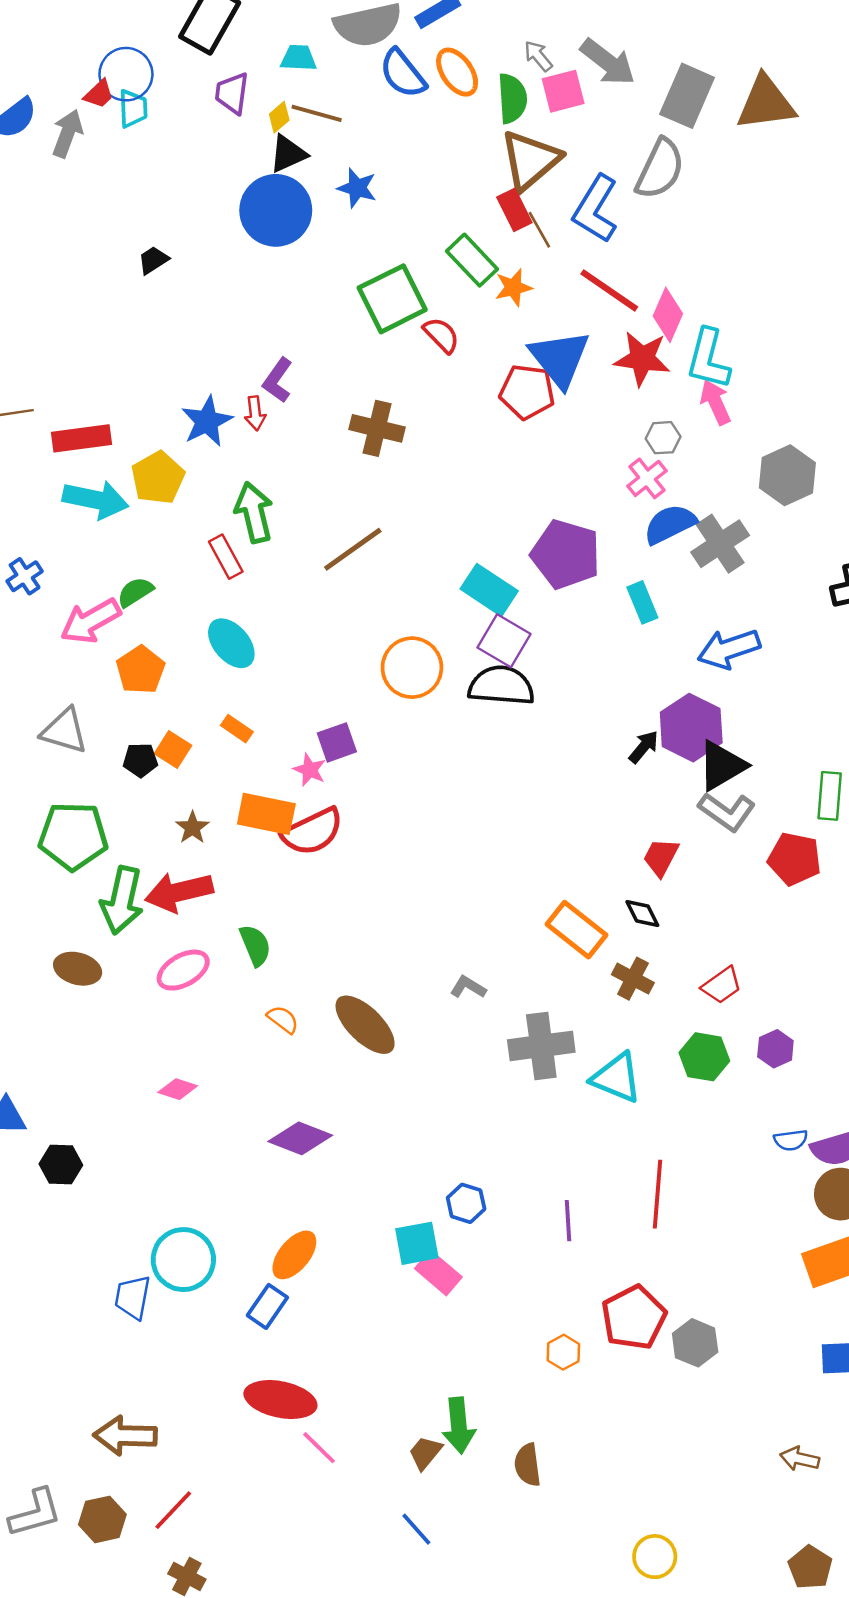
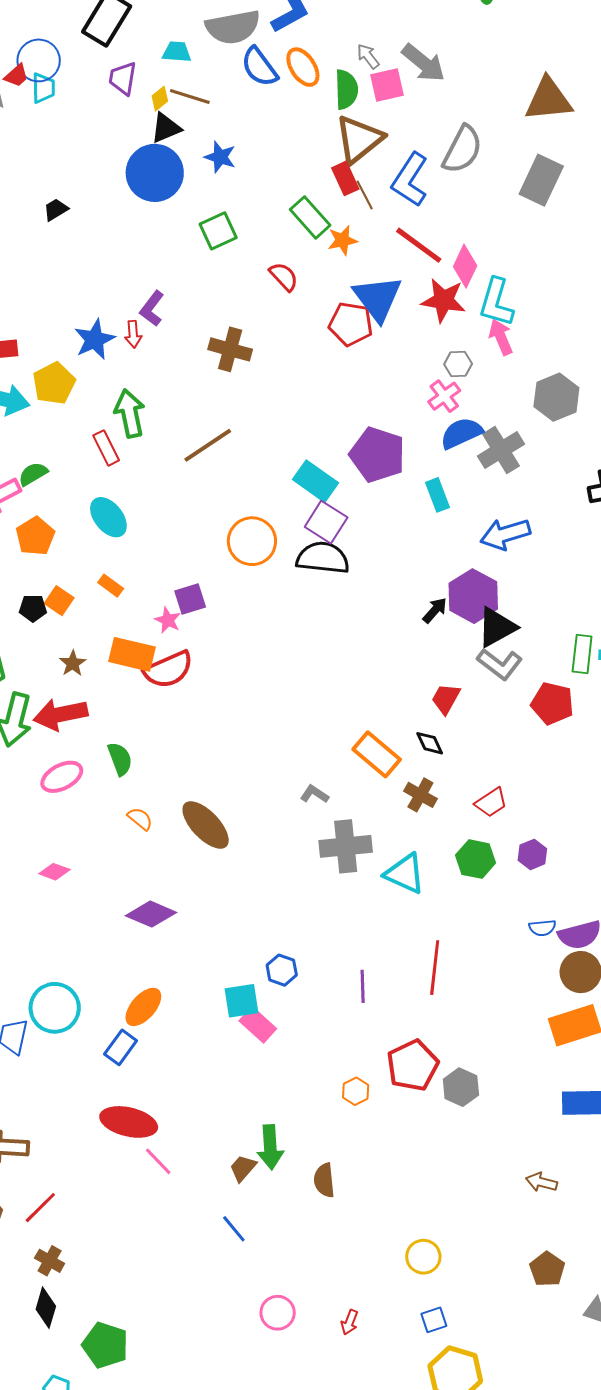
gray rectangle: (687, 96) -> (541, 180), moved
green square: (392, 299) -> (218, 231), moved, size x0.7
gray L-shape: (468, 987) -> (314, 794), moved

